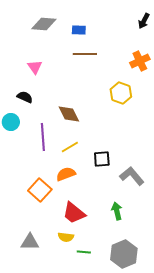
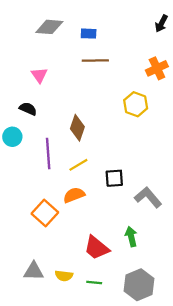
brown diamond: (69, 114) -> (77, 128), turned 45
red trapezoid: (74, 213) -> (96, 248), moved
yellow semicircle: (66, 237) -> (64, 276), moved

